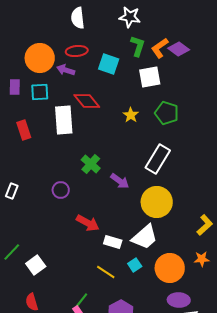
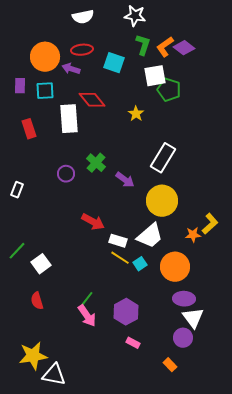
white semicircle: (78, 18) -> (83, 17), turned -95
green pentagon: (167, 113) -> (169, 90), moved
purple circle: (61, 190) -> (66, 174), moved
orange star: (202, 259) -> (193, 235), moved
yellow line: (106, 272) -> (120, 258), moved

